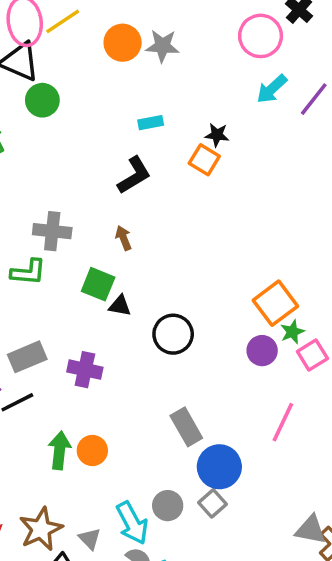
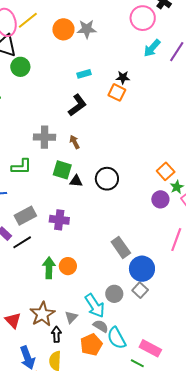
gray cross: (52, 231) -> (44, 137), moved
orange square: (275, 303) -> (166, 171), size x0.7
black circle: (173, 334) -> (107, 179), moved
gray triangle: (90, 539) -> (71, 317), turned 32

